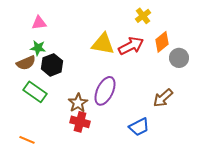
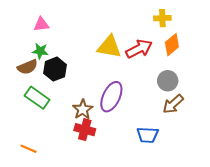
yellow cross: (143, 16) -> (162, 18), moved, turned 35
gray circle: (179, 58) -> (168, 81), moved
blue trapezoid: (139, 127) -> (147, 135), turned 30

